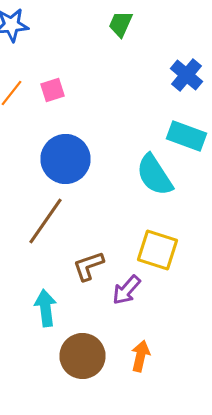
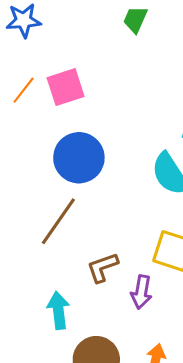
pink square: (52, 90) -> (66, 87), size x1.5
purple arrow: (126, 290) -> (141, 292), turned -32

